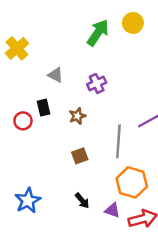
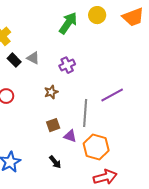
black rectangle: (44, 108) -> (14, 60), moved, turned -32
purple triangle: (112, 210) -> (70, 136), moved

